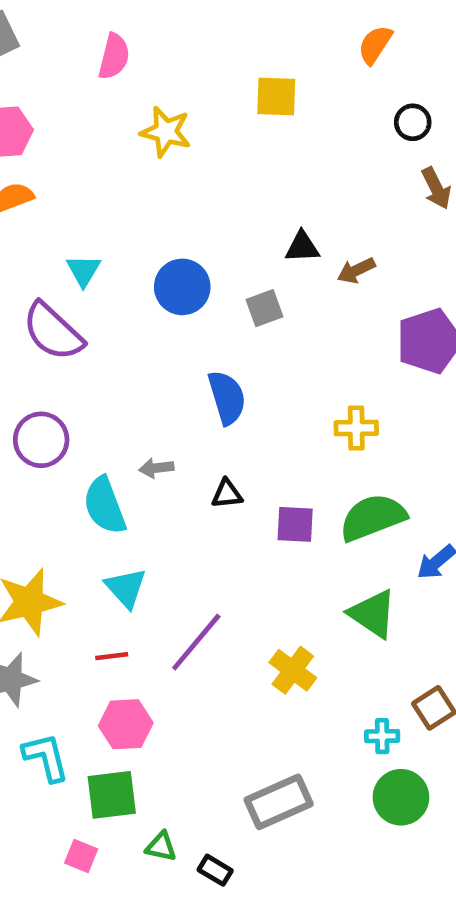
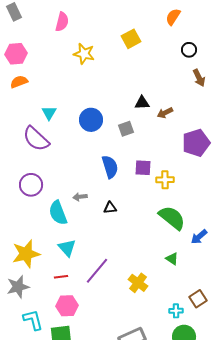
yellow square: (276, 96) -> (131, 39), turned -30
green semicircle: (373, 517) -> (172, 218), turned 60
purple square: (295, 524) -> (143, 168), moved
green triangle: (373, 614) -> (172, 259), size x0.6

